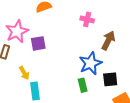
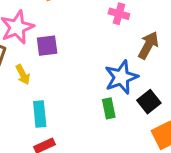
yellow arrow: (24, 73) -> (23, 75), moved
black square: (110, 79) -> (149, 102), turned -35

